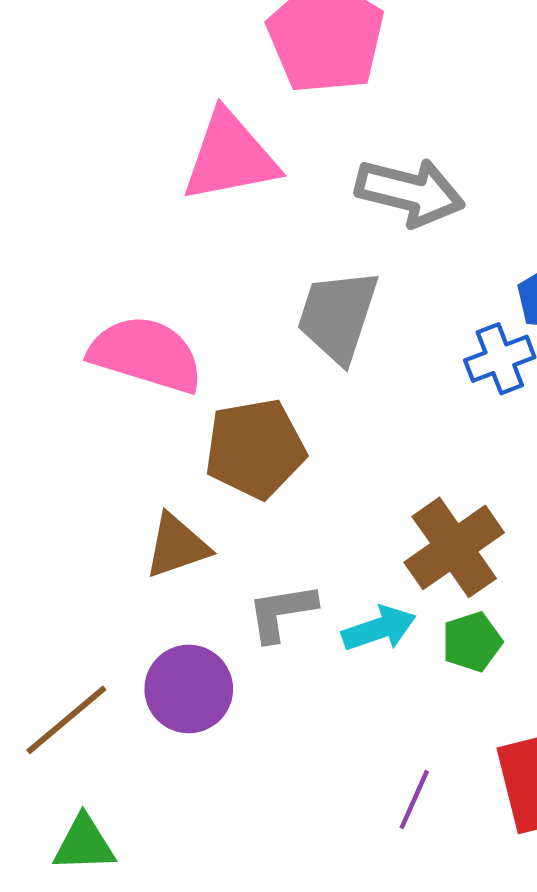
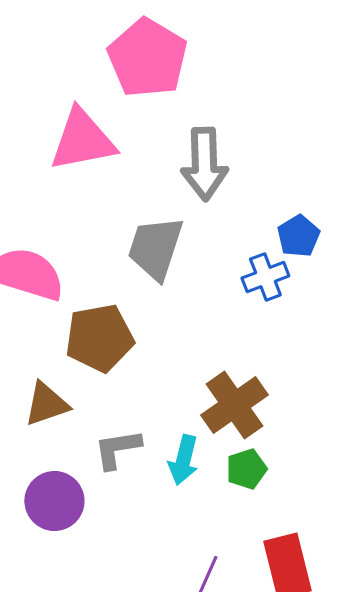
gray arrow: (410, 192) -> (204, 164), turned 74
cyan arrow: (379, 629) -> (183, 460), turned 123

